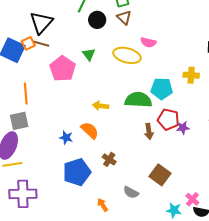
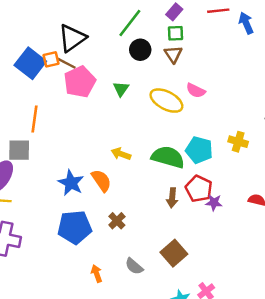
pink pentagon: (63, 69) -> (80, 82), moved
blue star: (66, 138) -> (71, 183), size x1.5

